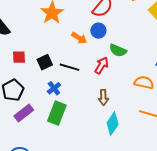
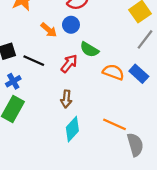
orange semicircle: (144, 83) -> (113, 72), moved

